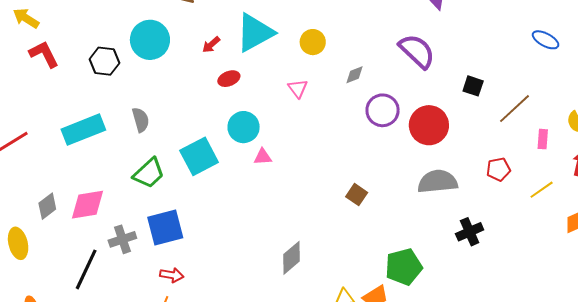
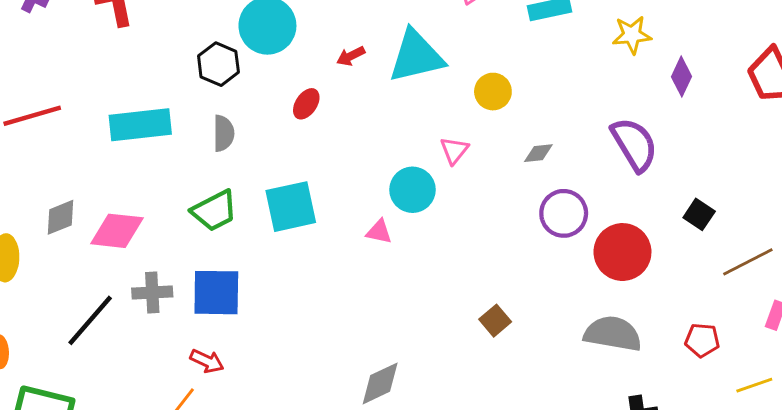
black hexagon: (104, 61) -> (218, 64), moved
red ellipse: (229, 79) -> (306, 104), moved, turned -50
cyan circle: (244, 127) -> (412, 190), moved

